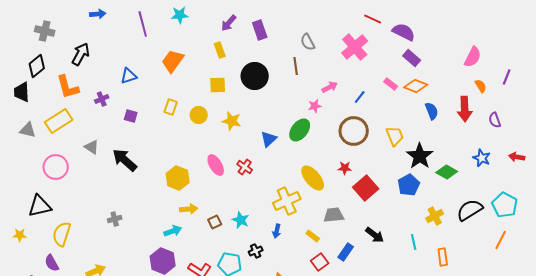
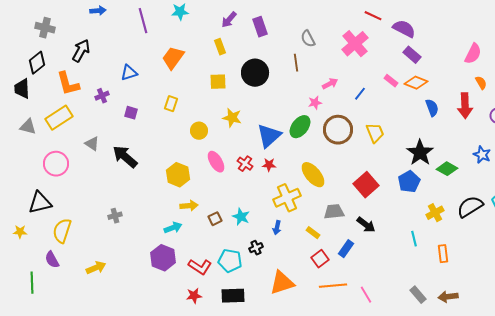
yellow circle: (199, 115) -> (199, 131), moved
brown circle: (354, 131) -> (338, 130), moved
yellow trapezoid: (395, 136) -> (375, 133), moved
blue triangle: (269, 139) -> (269, 136), size x1.5
red star: (345, 168) -> (269, 165), moved
black arrow: (375, 235) -> (366, 225), moved

